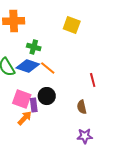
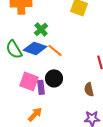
green cross: (34, 47) -> (41, 29), turned 32
orange arrow: (25, 118) -> (35, 114), moved

